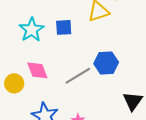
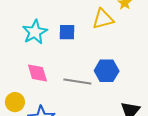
gray line: (78, 76) -> (77, 81), turned 36
yellow circle: (14, 83) -> (15, 102), moved

